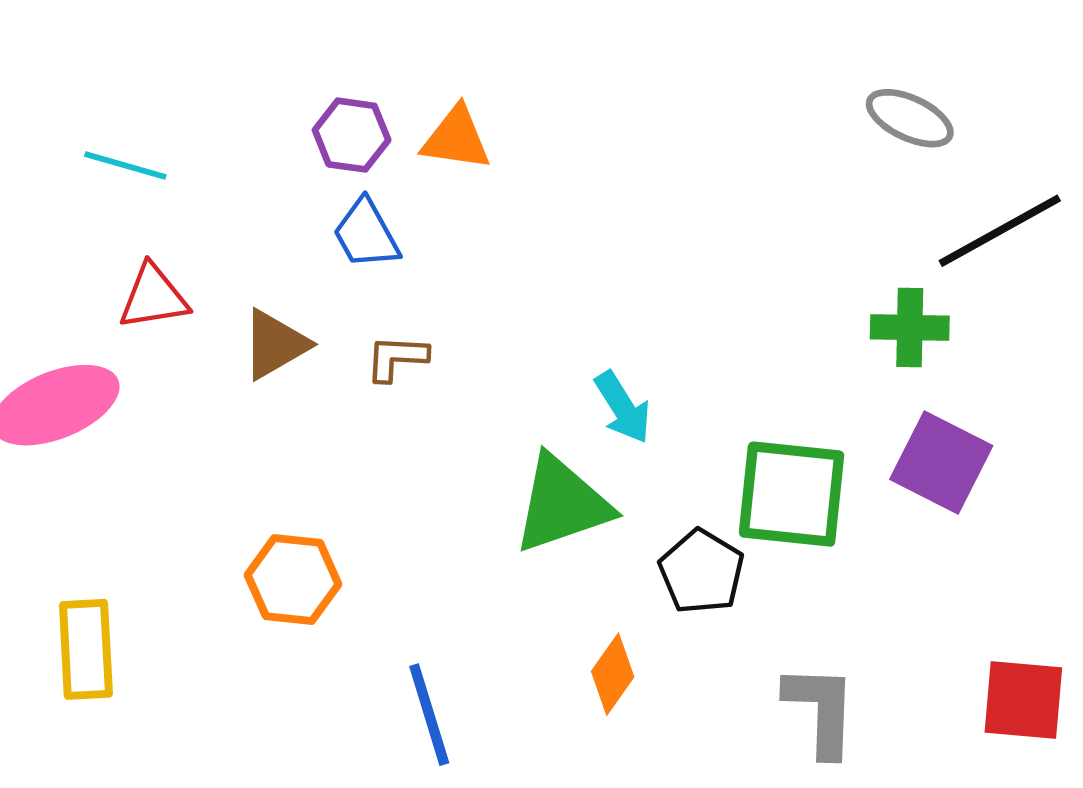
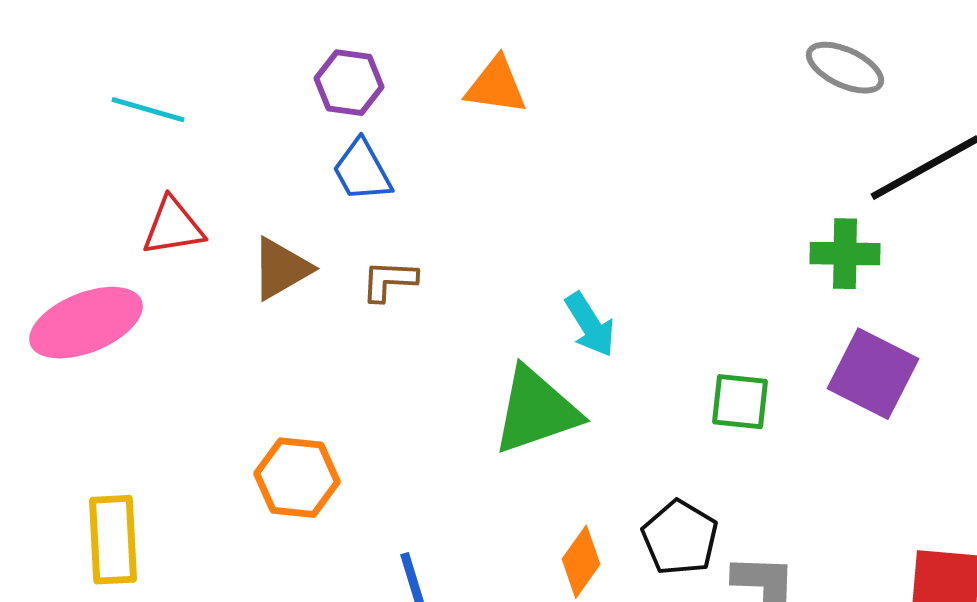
orange triangle: (456, 138) -> (496, 86), moved
green square: (792, 494) -> (740, 402), size x0.6
black pentagon: (702, 572) -> (680, 538), moved

